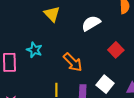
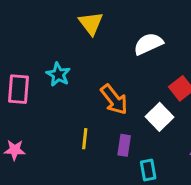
white square: (105, 84) -> (160, 117), moved

